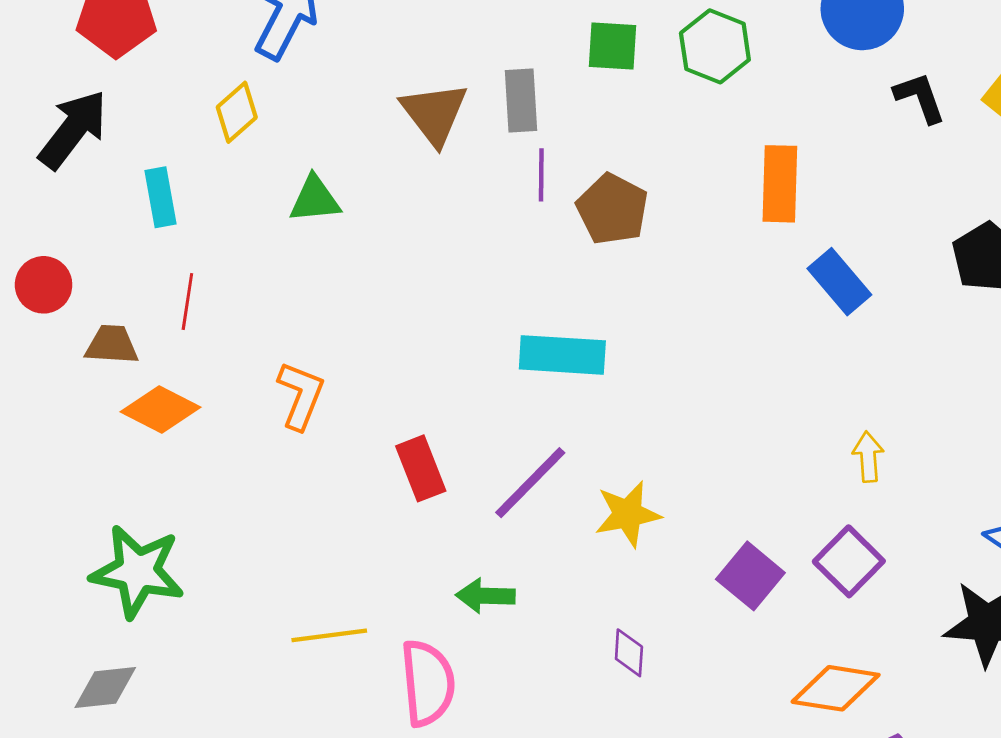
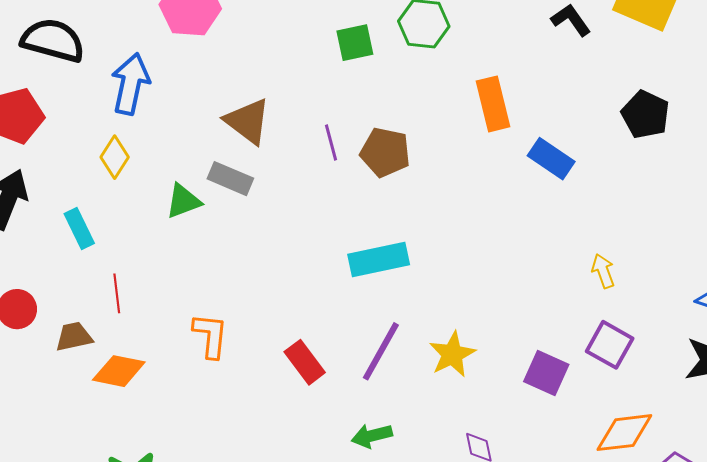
gray rectangle: (521, 100) -> (230, 179), moved, turned -48

